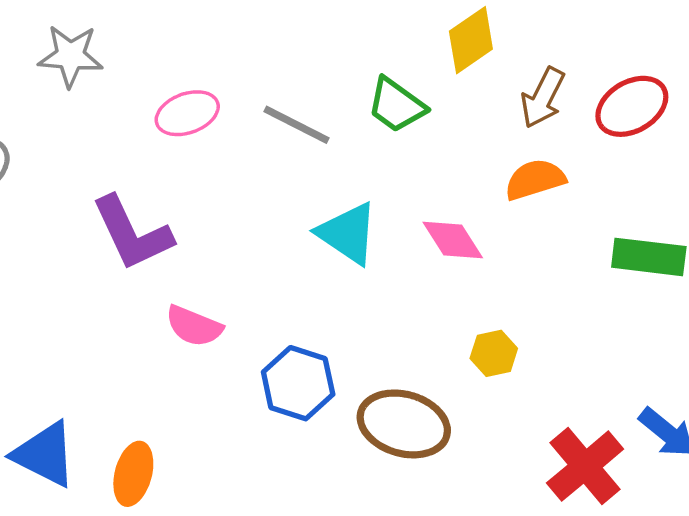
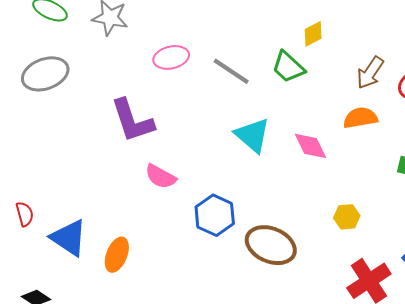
yellow diamond: (471, 40) -> (313, 34), moved, size x0.7
yellow hexagon: (494, 353) -> (347, 217), moved

